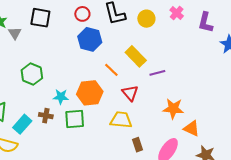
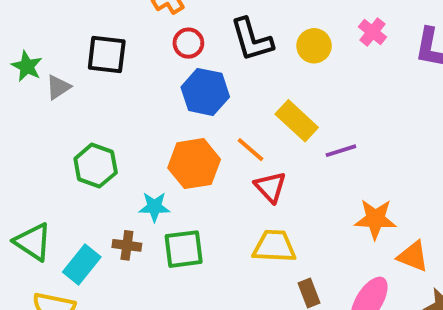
gray triangle: (15, 33) -> (58, 87), turned 32
orange hexagon: (90, 93) -> (194, 164), moved
red triangle: (130, 93) -> (270, 187), moved

